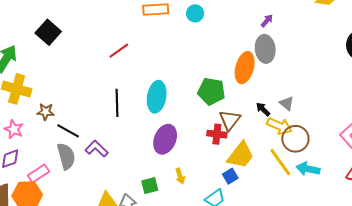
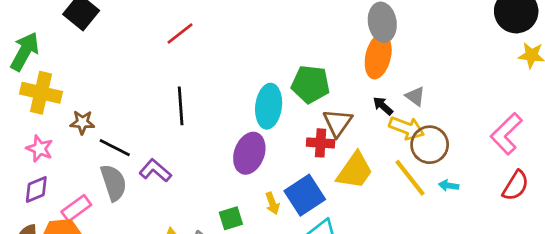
orange ellipse: (245, 68) -> (378, 56), moved
cyan ellipse: (157, 97) -> (269, 106), moved
cyan arrow: (308, 169) -> (449, 186), size x0.6
blue square: (230, 176) -> (305, 195), moved, size x1.8

